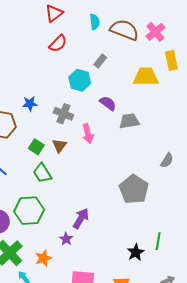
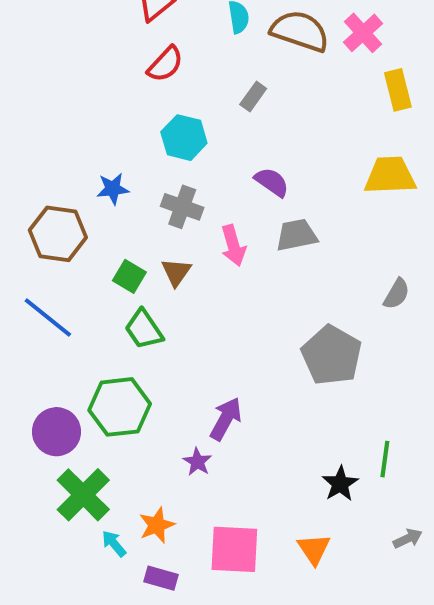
yellow trapezoid: (146, 77) -> (390, 176), moved
cyan hexagon: (80, 80) -> (184, 138), moved
gray trapezoid: (129, 121) -> (296, 235), moved
orange star: (43, 258) -> (157, 525), moved

